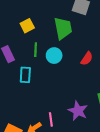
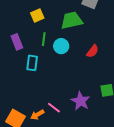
green trapezoid: (63, 28) -> (72, 20), turned -95
pink line: (51, 119) -> (54, 108), turned -48

